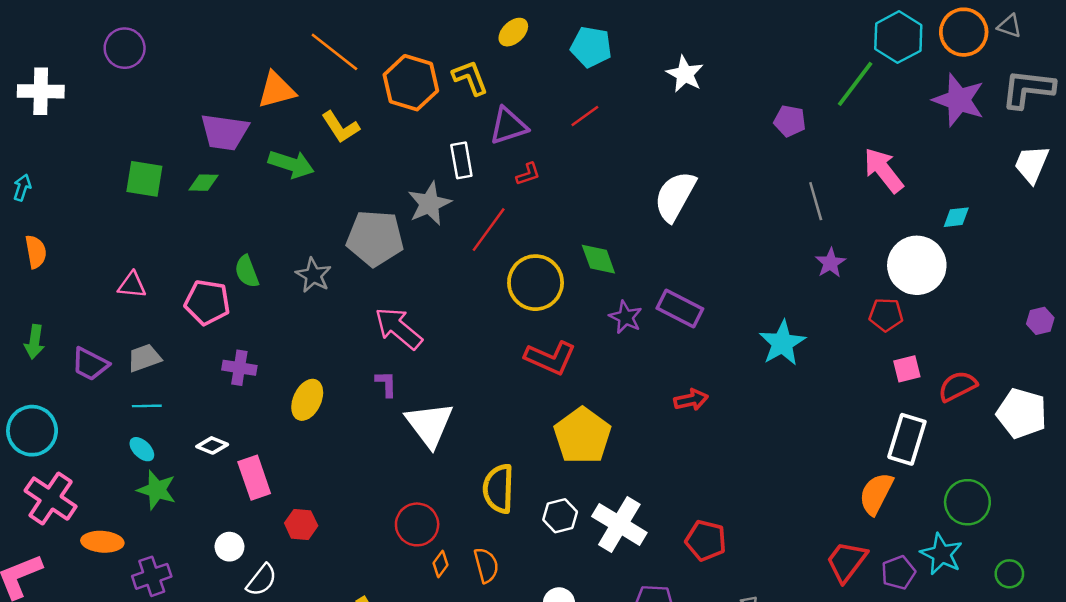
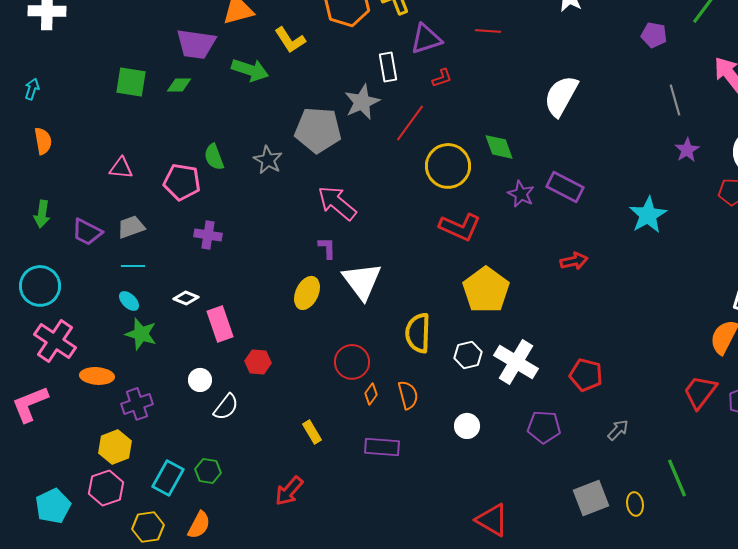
red line: (585, 116) -> (488, 31), turned 40
yellow ellipse: (307, 400) -> (307, 293), moved

